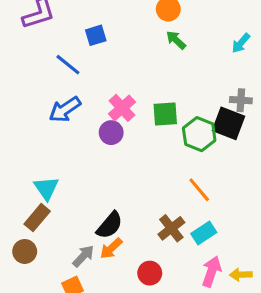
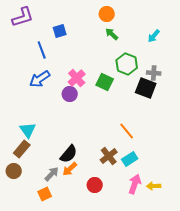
blue line: (68, 65) -> (42, 50), turned 30
green square: (165, 114) -> (105, 82), turned 30
green hexagon: (199, 134) -> (127, 64), moved

